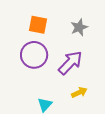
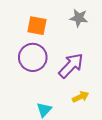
gray star: (79, 27) -> (79, 18), moved, turned 30

